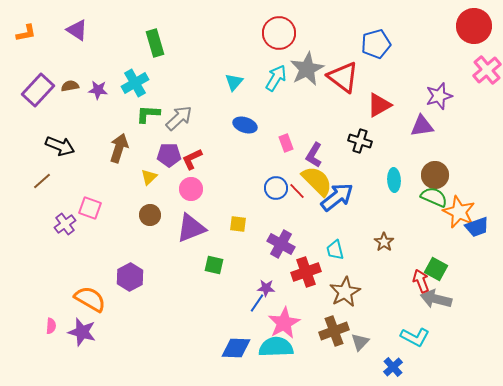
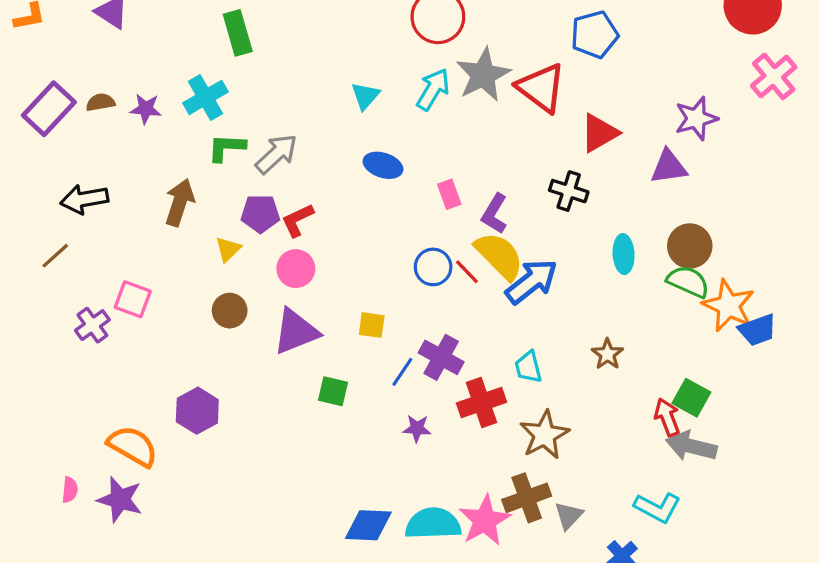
black arrow: (60, 146) -> (84, 199), turned 148
blue line: (257, 303) -> (402, 372), moved
pink star: (284, 323) -> (485, 520), moved

